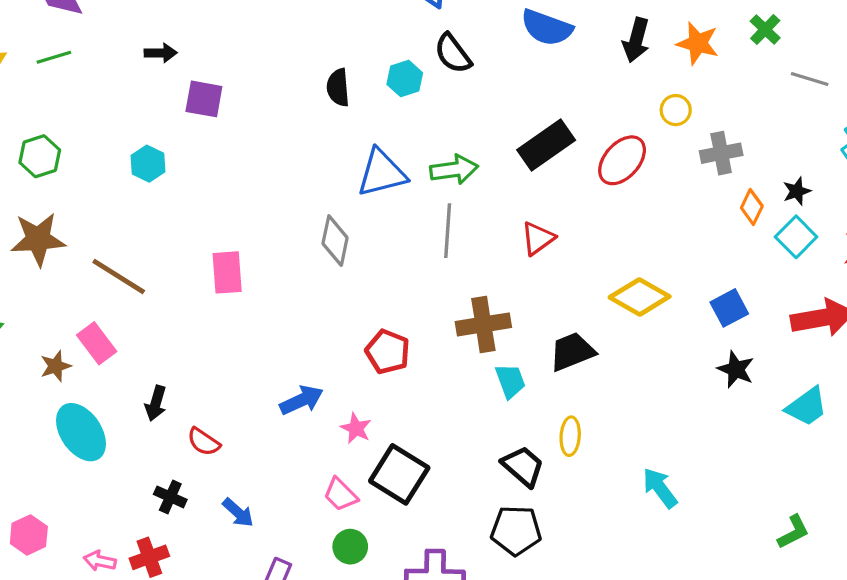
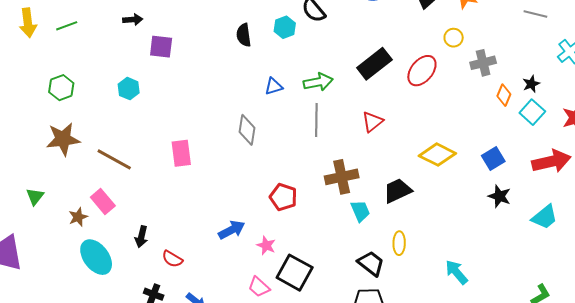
blue triangle: (382, 173) -> (274, 86), size x0.6

